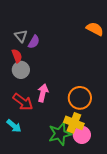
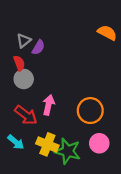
gray triangle: (21, 36) -> (24, 41), turned 32
yellow cross: (74, 123) -> (47, 144), moved
green star: (60, 134) -> (68, 151), turned 30
pink circle: (82, 135) -> (99, 143), moved

